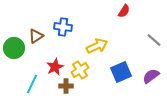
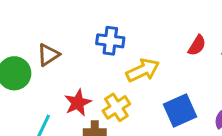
red semicircle: (124, 11) -> (197, 45), moved
blue cross: (63, 27) -> (110, 41), moved

